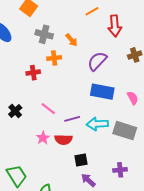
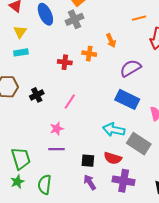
gray cross: (44, 34) -> (74, 19), moved, turned 36
pink line: (48, 109) -> (70, 102), turned 70
purple line: (72, 119) -> (57, 149), moved
red semicircle: (63, 140) -> (113, 158), moved
purple cross: (120, 170) -> (124, 181), size x1.5

